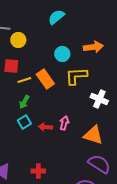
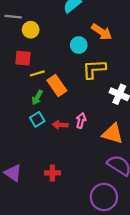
orange arrow: (93, 47) -> (102, 32), moved, turned 42
orange rectangle: (45, 79) -> (57, 85), moved

